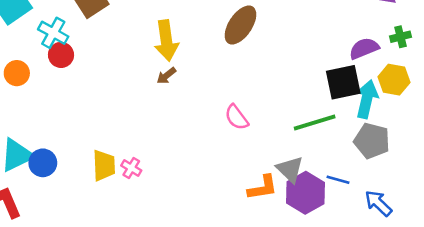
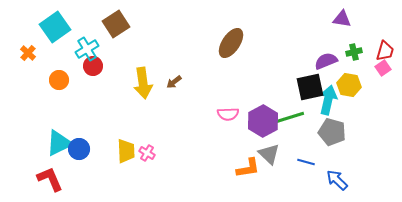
cyan cross: (53, 33) -> (87, 49), turned 30
yellow arrow: (166, 41) -> (143, 83), moved
pink semicircle: (237, 117) -> (228, 114), turned -55
purple hexagon: (306, 193) -> (263, 121), moved

